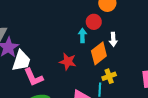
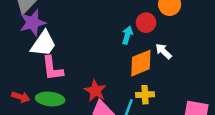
white arrow: (113, 39) -> (163, 51), turned 120
red star: (68, 62) -> (95, 91), moved

